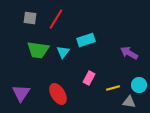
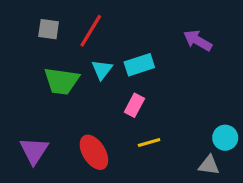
cyan triangle: (63, 52) -> (102, 70), moved
purple arrow: (129, 53) -> (198, 40), moved
pink rectangle: (89, 78) -> (134, 105), moved
yellow line: (113, 88) -> (149, 143), moved

